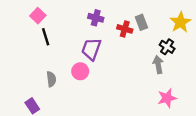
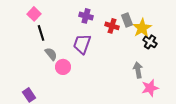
yellow star: (180, 22) -> (142, 28), moved
gray arrow: (158, 65) -> (138, 70), moved
pink circle: (80, 71) -> (63, 67), moved
gray semicircle: (51, 79) -> (51, 54), moved, turned -32

